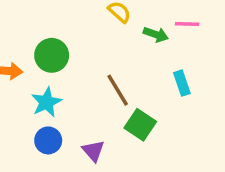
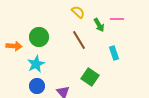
green arrow: (156, 34) -> (99, 25), turned 40
brown line: (118, 90) -> (79, 40), moved

